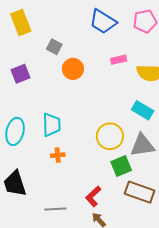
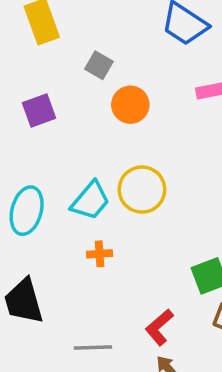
cyan trapezoid: (52, 125) -> (90, 201), turned 40
yellow circle: (110, 136) -> (142, 190), moved

